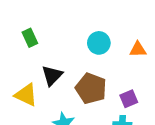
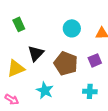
yellow triangle: (26, 95) -> (16, 68), turned -48
purple square: (129, 99) -> (95, 60), moved

